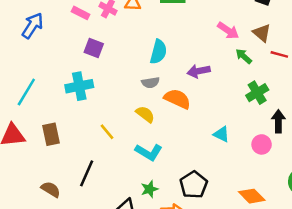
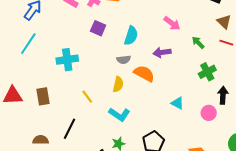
pink arrow: (228, 31) -> (172, 23), moved
brown triangle: (262, 33) -> (224, 22), moved
purple square: (94, 48) -> (98, 28), moved
cyan line: (26, 92) -> (28, 44), moved
yellow semicircle: (145, 114) -> (118, 84), turned 63
brown semicircle: (51, 189) -> (41, 140), turned -35

